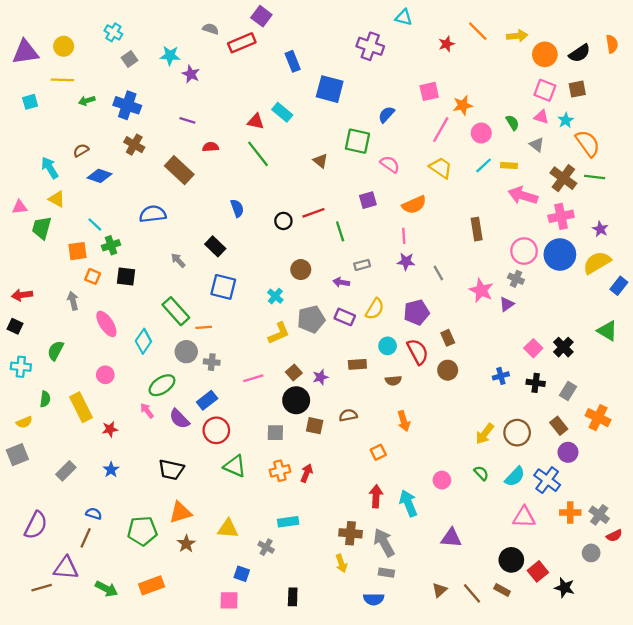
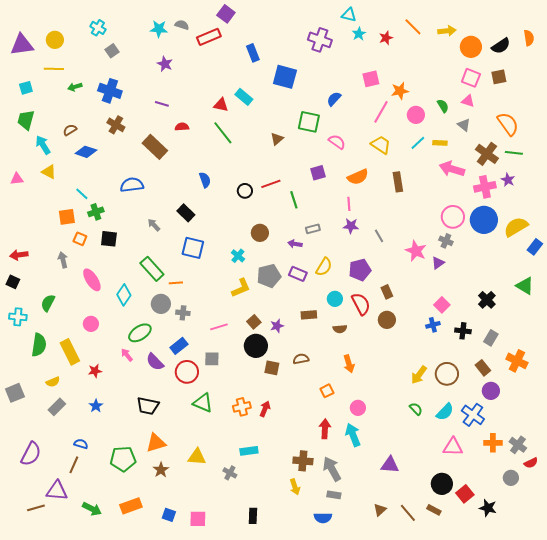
cyan star: (170, 56) -> (159, 29), moved
cyan star: (566, 120) -> (359, 34), moved
brown triangle: (320, 161) -> (277, 139), turned 40
green trapezoid: (42, 228) -> (26, 120), moved
brown rectangle: (477, 229) -> (398, 182), moved
purple star: (600, 229) -> (508, 180), moved
pink square: (533, 348) -> (442, 305), moved
green semicircle: (45, 399) -> (39, 345), size x1.6
yellow semicircle: (24, 422) -> (53, 382), moved
gray square: (275, 433) -> (212, 359), moved
pink circle: (442, 480) -> (358, 408), moved
blue square: (242, 574) -> (169, 515), moved

